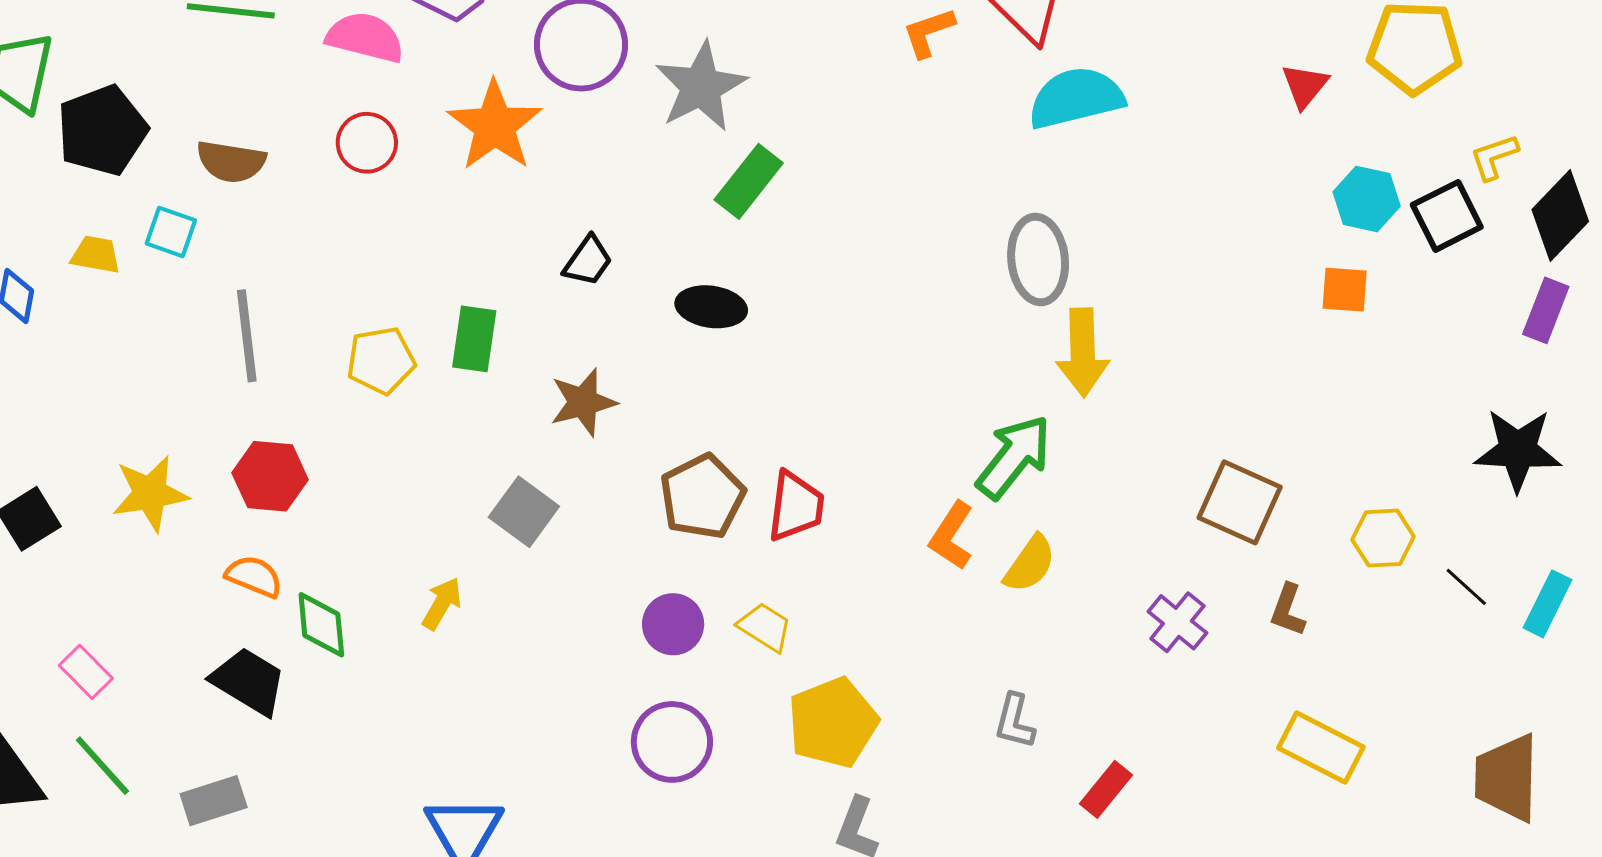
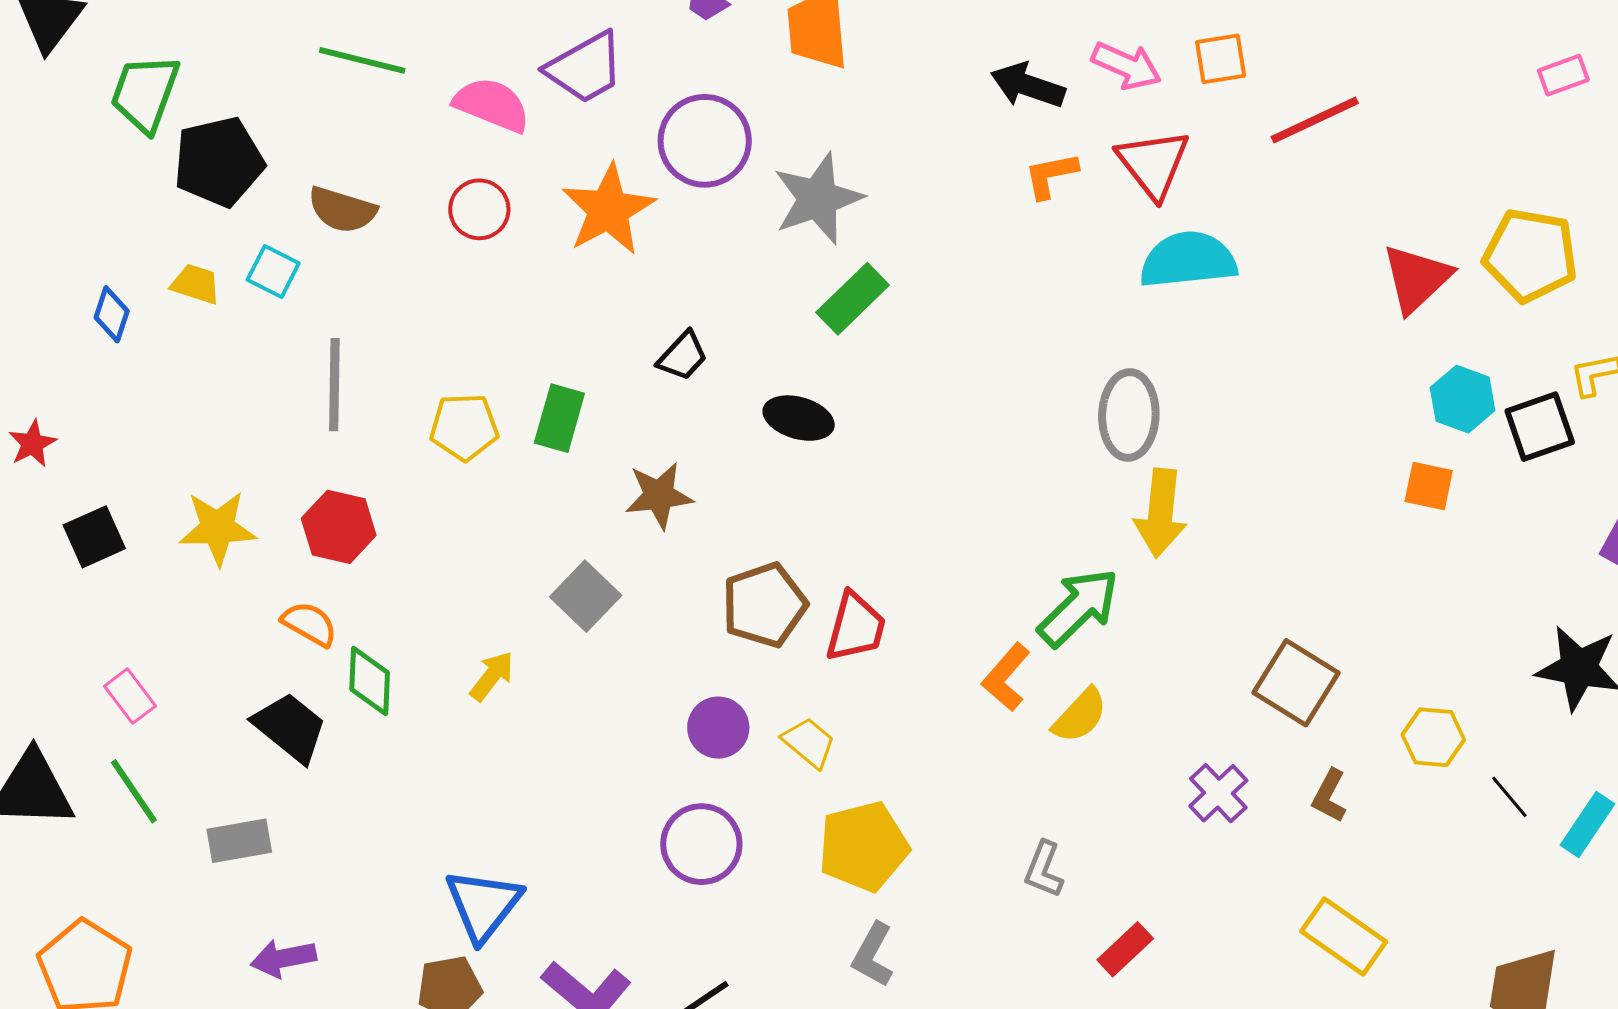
red triangle: (1305, 86) -> (1417, 278), size x1.5

